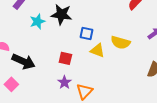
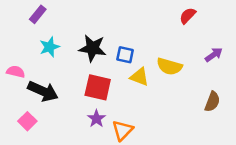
black star: (61, 14) -> (93, 48), moved
cyan star: (37, 21) -> (50, 47), moved
red square: (65, 58) -> (98, 87), size x1.5

